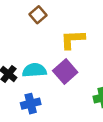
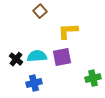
purple square: (65, 72) -> (62, 57), turned 30

